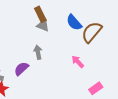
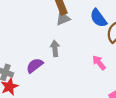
gray triangle: (43, 25) -> (63, 19), turned -48

